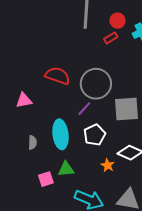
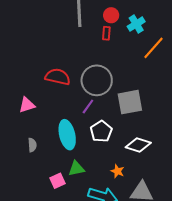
red rectangle: (111, 38) -> (106, 33), turned -48
gray semicircle: (33, 143) -> (32, 145), moved
orange star: (108, 165) -> (117, 171), moved

